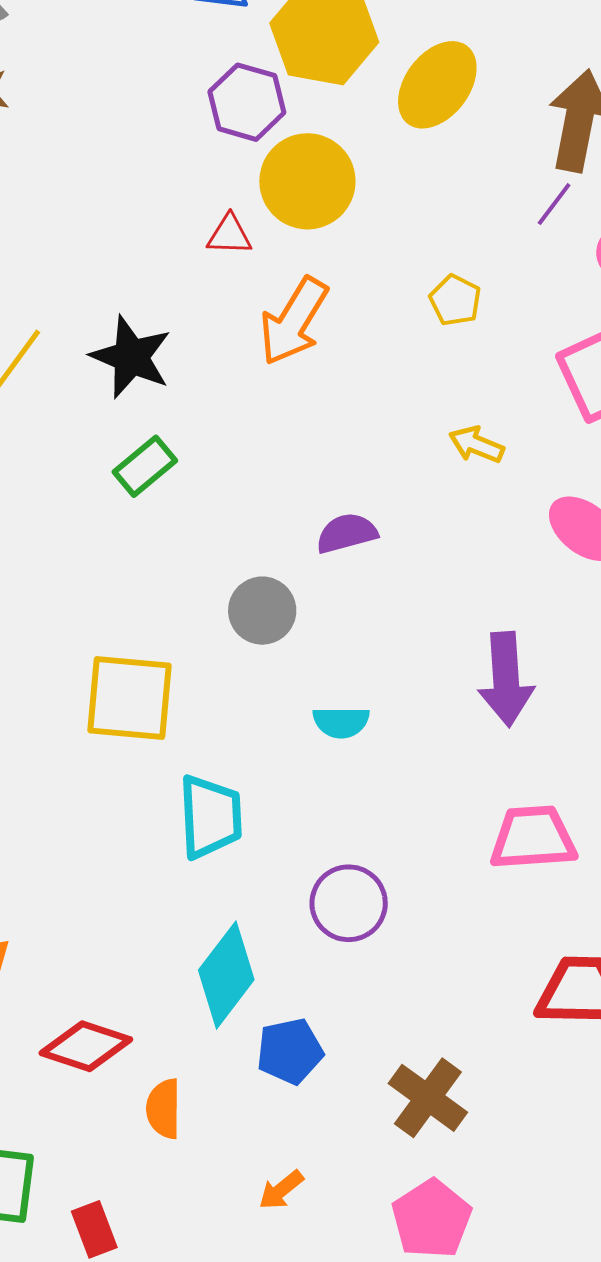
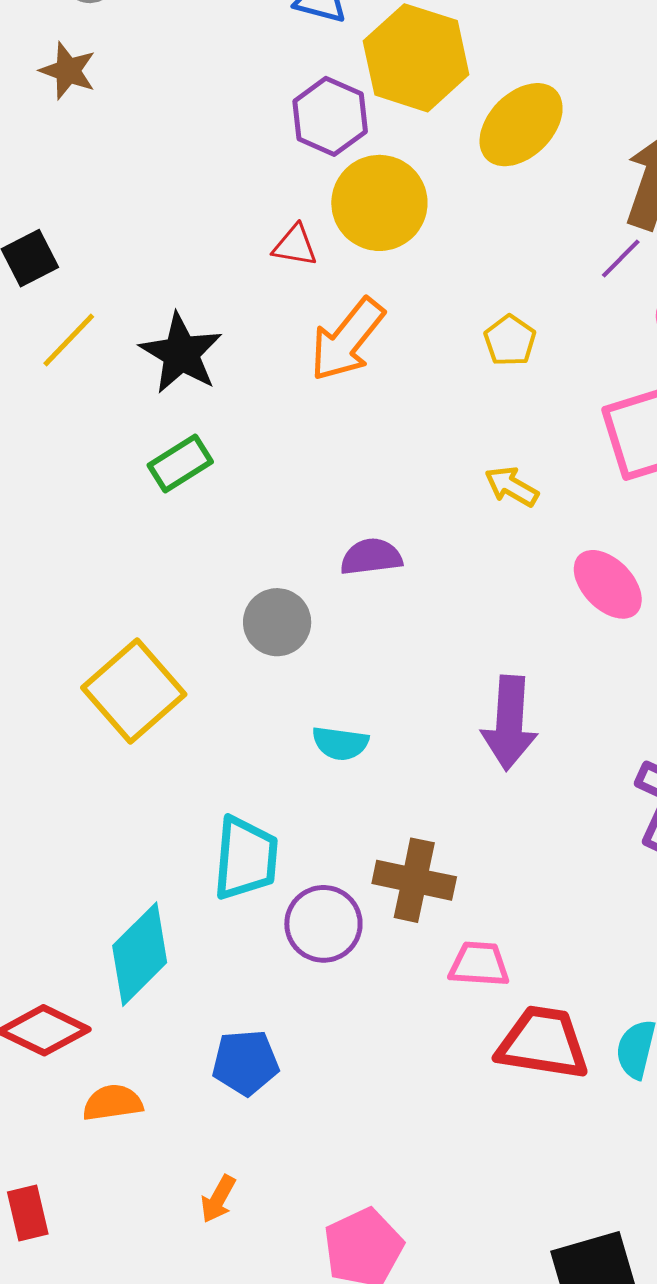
yellow square: (130, 698) -> (134, 691), turned 36
cyan trapezoid: (210, 817) -> (246, 858), moved
pink trapezoid: (533, 838) -> (479, 964), moved, size x0.7
cyan diamond: (226, 975) -> (140, 954), moved
brown cross: (428, 1098) -> (414, 880), moved, turned -32
orange semicircle: (164, 1109) -> (113, 1103), turned 74
orange arrow: (281, 1190) -> (218, 1199), turned -30

